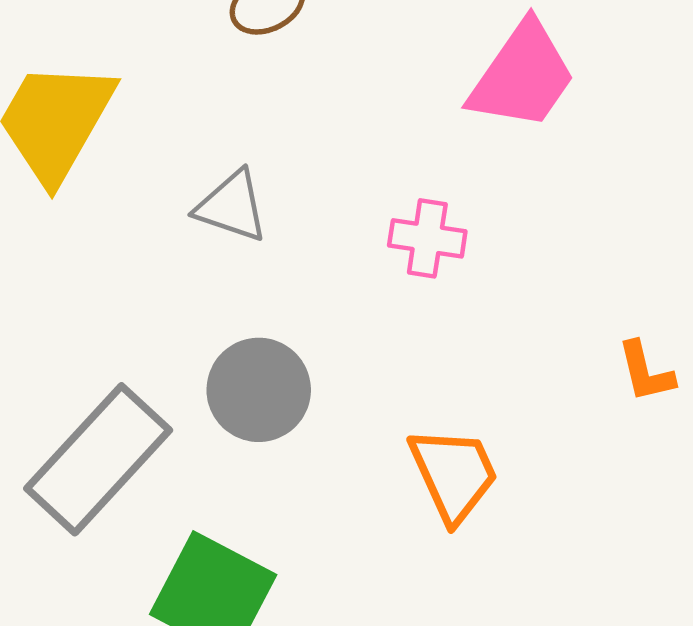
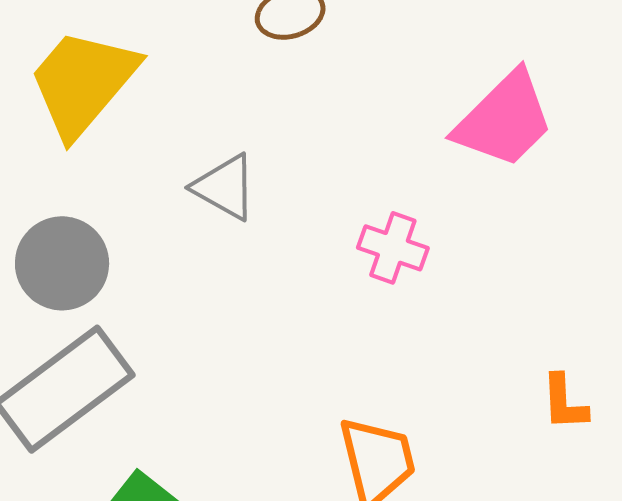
gray circle: (259, 390) -> (62, 263), moved

